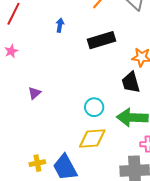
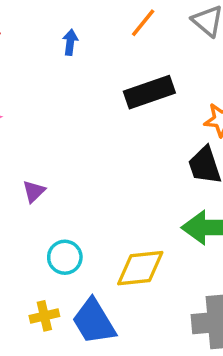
blue arrow: (60, 25) -> (70, 42), moved
cyan circle: (94, 107) -> (65, 257), moved

